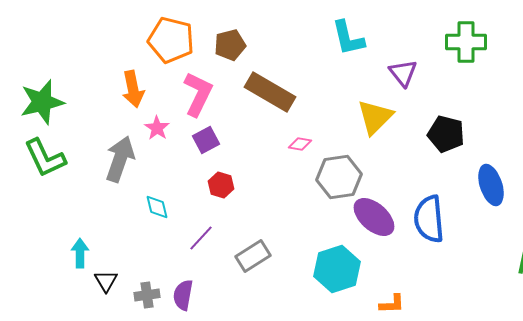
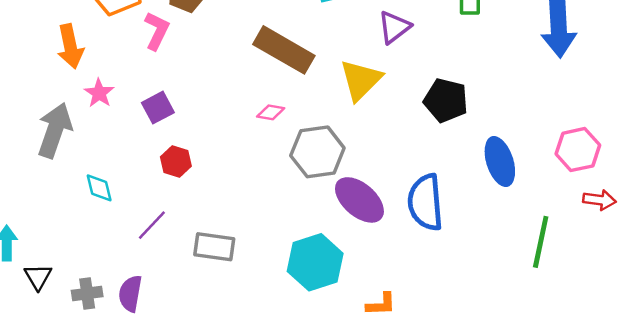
purple triangle: (403, 73) -> (394, 27), turned 32
brown rectangle: (270, 92) -> (284, 50), moved
pink L-shape: (198, 94) -> (157, 31), moved, size x0.7
gray rectangle: (253, 256) -> (214, 247), turned 40

